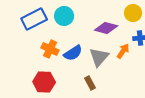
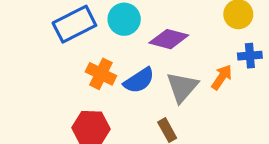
purple diamond: (106, 28) -> (169, 39), moved

